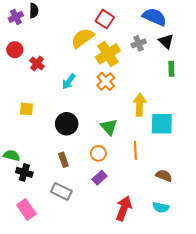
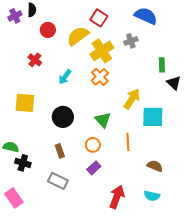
black triangle: (166, 41) -> (174, 83), moved
red circle: (15, 50) -> (48, 30), moved
yellow arrow: (140, 105) -> (132, 99), turned 30
yellow square: (26, 109) -> (25, 103), size x1.5
pink rectangle: (26, 209) -> (14, 198), moved

